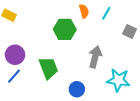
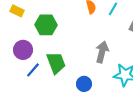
green hexagon: (65, 29) -> (46, 25), moved
blue line: (14, 76) -> (33, 70), moved

